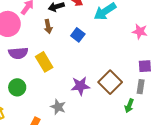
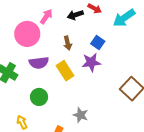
brown arrow: (48, 26) -> (68, 43), moved
purple star: (80, 86) -> (91, 62), moved

